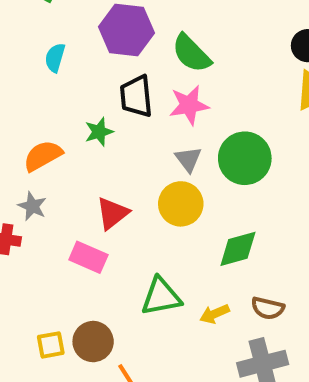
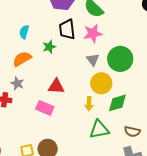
cyan semicircle: (55, 58) -> (24, 32), moved
yellow circle: (181, 204) -> (101, 83), moved
red triangle: (112, 213) -> (56, 86), turned 42
green triangle: (161, 297) -> (99, 129), moved
yellow arrow: (215, 314) -> (89, 104), moved, turned -64

